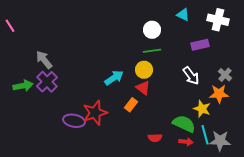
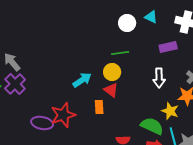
white circle: (152, 30) -> (127, 23), moved
white arrow: (191, 76) -> (159, 78), turned 36
orange rectangle: (131, 105) -> (99, 107), turned -40

